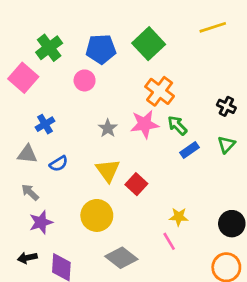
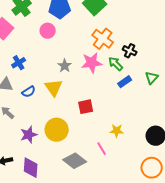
black cross: (226, 106) -> (130, 51), moved
yellow triangle: (108, 170) -> (54, 88), moved
red square: (136, 184) -> (86, 107), turned 35
purple star: (41, 222) -> (29, 135), moved
pink line: (169, 241) -> (102, 149), moved

